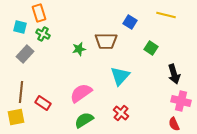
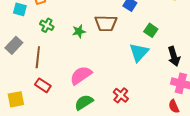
green cross: (43, 34) -> (47, 25), moved
gray rectangle: (25, 54) -> (14, 45), moved
cyan triangle: (120, 76) -> (139, 52), moved
brown line: (21, 92) -> (38, 57), moved

